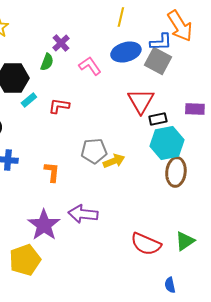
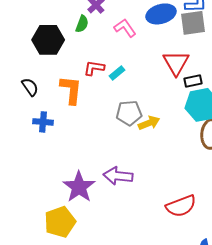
gray square: (158, 61) -> (193, 23), turned -36
cyan rectangle: (29, 100) -> (117, 73), moved
orange L-shape: (52, 172) -> (71, 90), moved, size x1.4
red semicircle: (146, 244) -> (181, 206), turned -44

